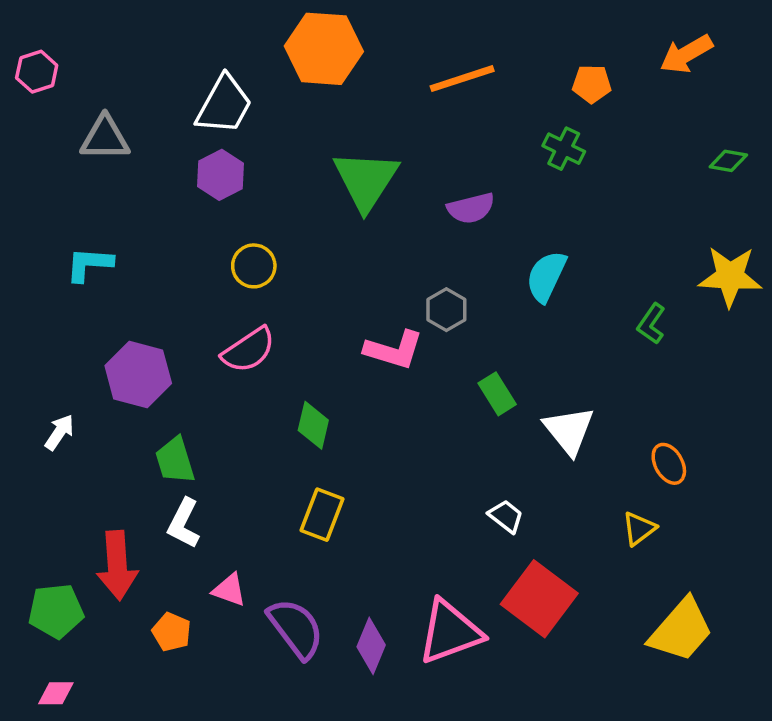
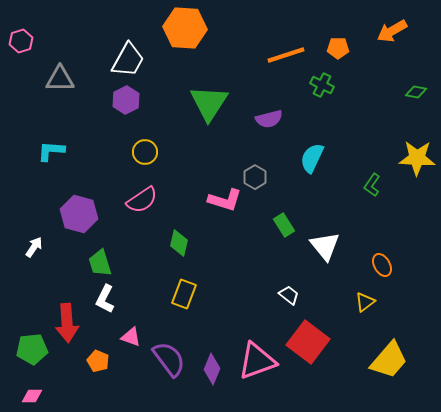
orange line: (462, 79) -> (286, 55), moved

